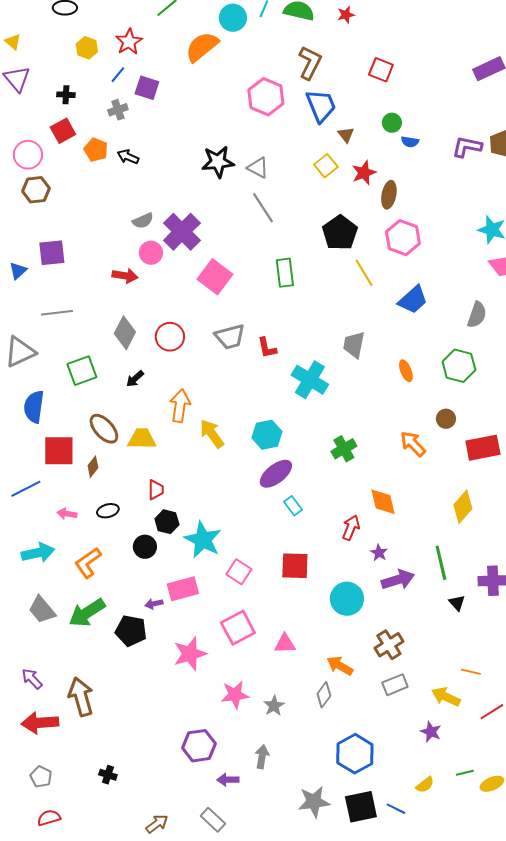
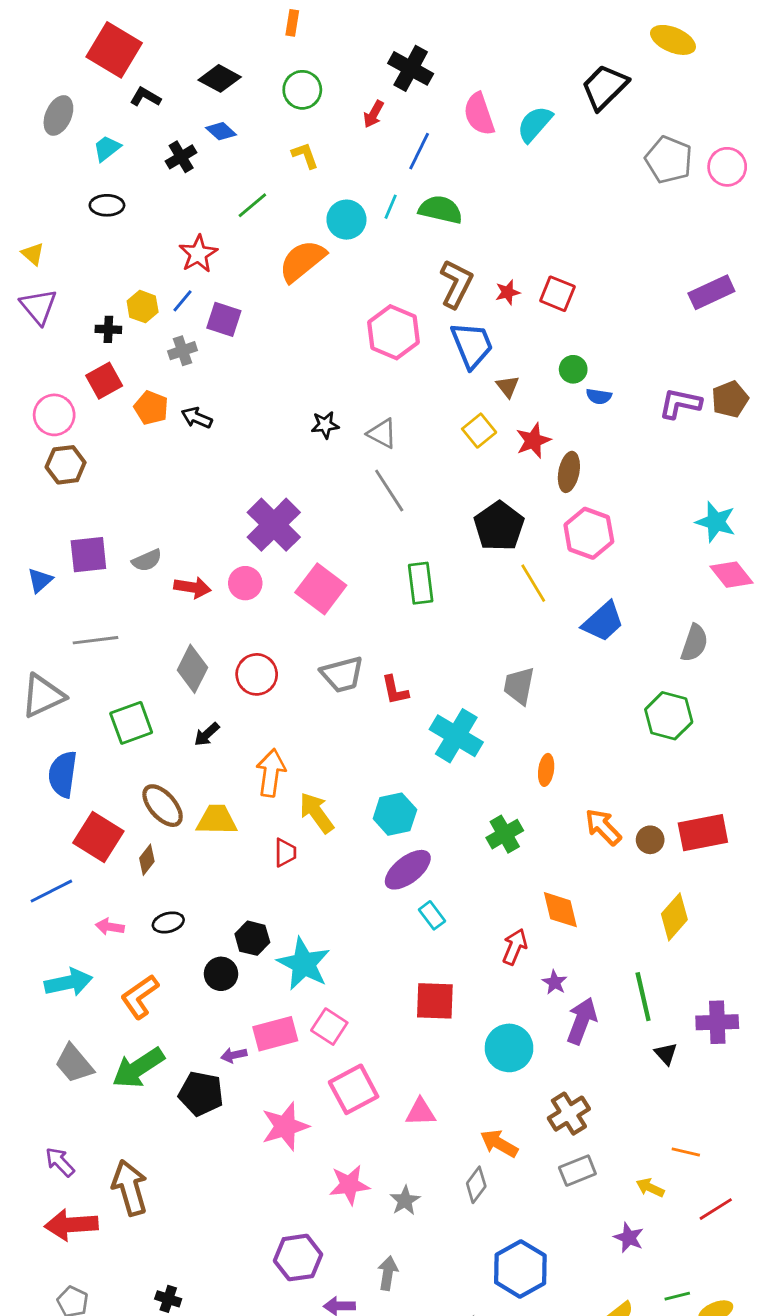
red star: (346, 15) -> (508, 292), moved
yellow hexagon: (87, 48) -> (143, 307), moved
black star: (218, 162) -> (325, 425), size x0.6
gray semicircle: (143, 221) -> (147, 560), moved
pink circle: (151, 253) -> (245, 583), moved
orange ellipse: (406, 371) -> (546, 770), moved, turned 30
brown circle: (446, 419) -> (650, 840), moved
red square: (59, 451) -> (98, 837), turned 32
red trapezoid: (156, 490) -> (285, 853), moved
pink square: (239, 572) -> (329, 1027), moved
purple arrow: (398, 580) -> (582, 1021), turned -52
yellow arrow: (446, 697) -> (650, 1188), size x0.7

